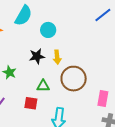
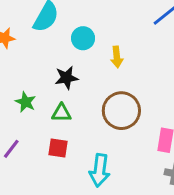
yellow arrow: (57, 57) -> (117, 57), moved
green triangle: (43, 86) -> (61, 113), moved

